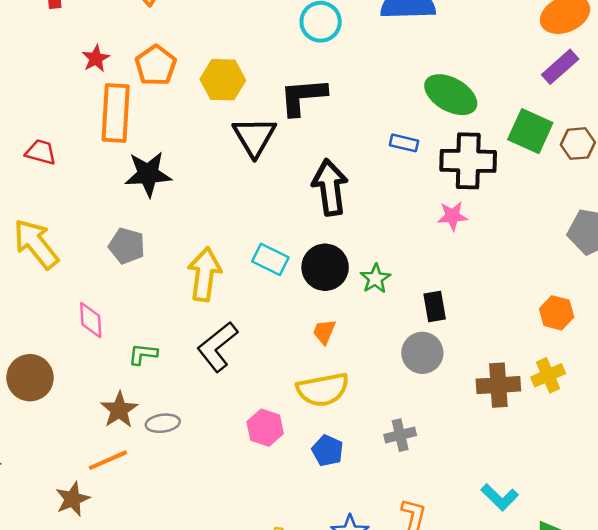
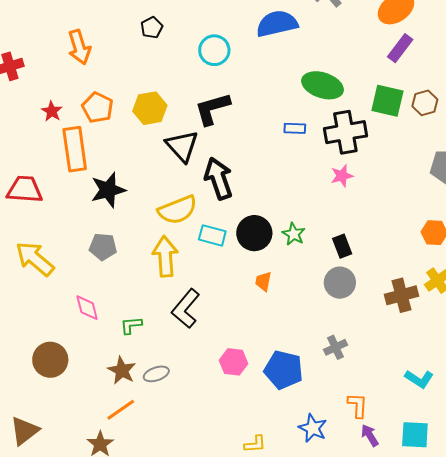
red trapezoid: (41, 152) -> (25, 189), size x1.5
black arrow: (330, 187) -> (219, 178), moved
yellow semicircle: (323, 390) -> (178, 210), moved
blue pentagon: (327, 451) -> (284, 370), size x1.6

